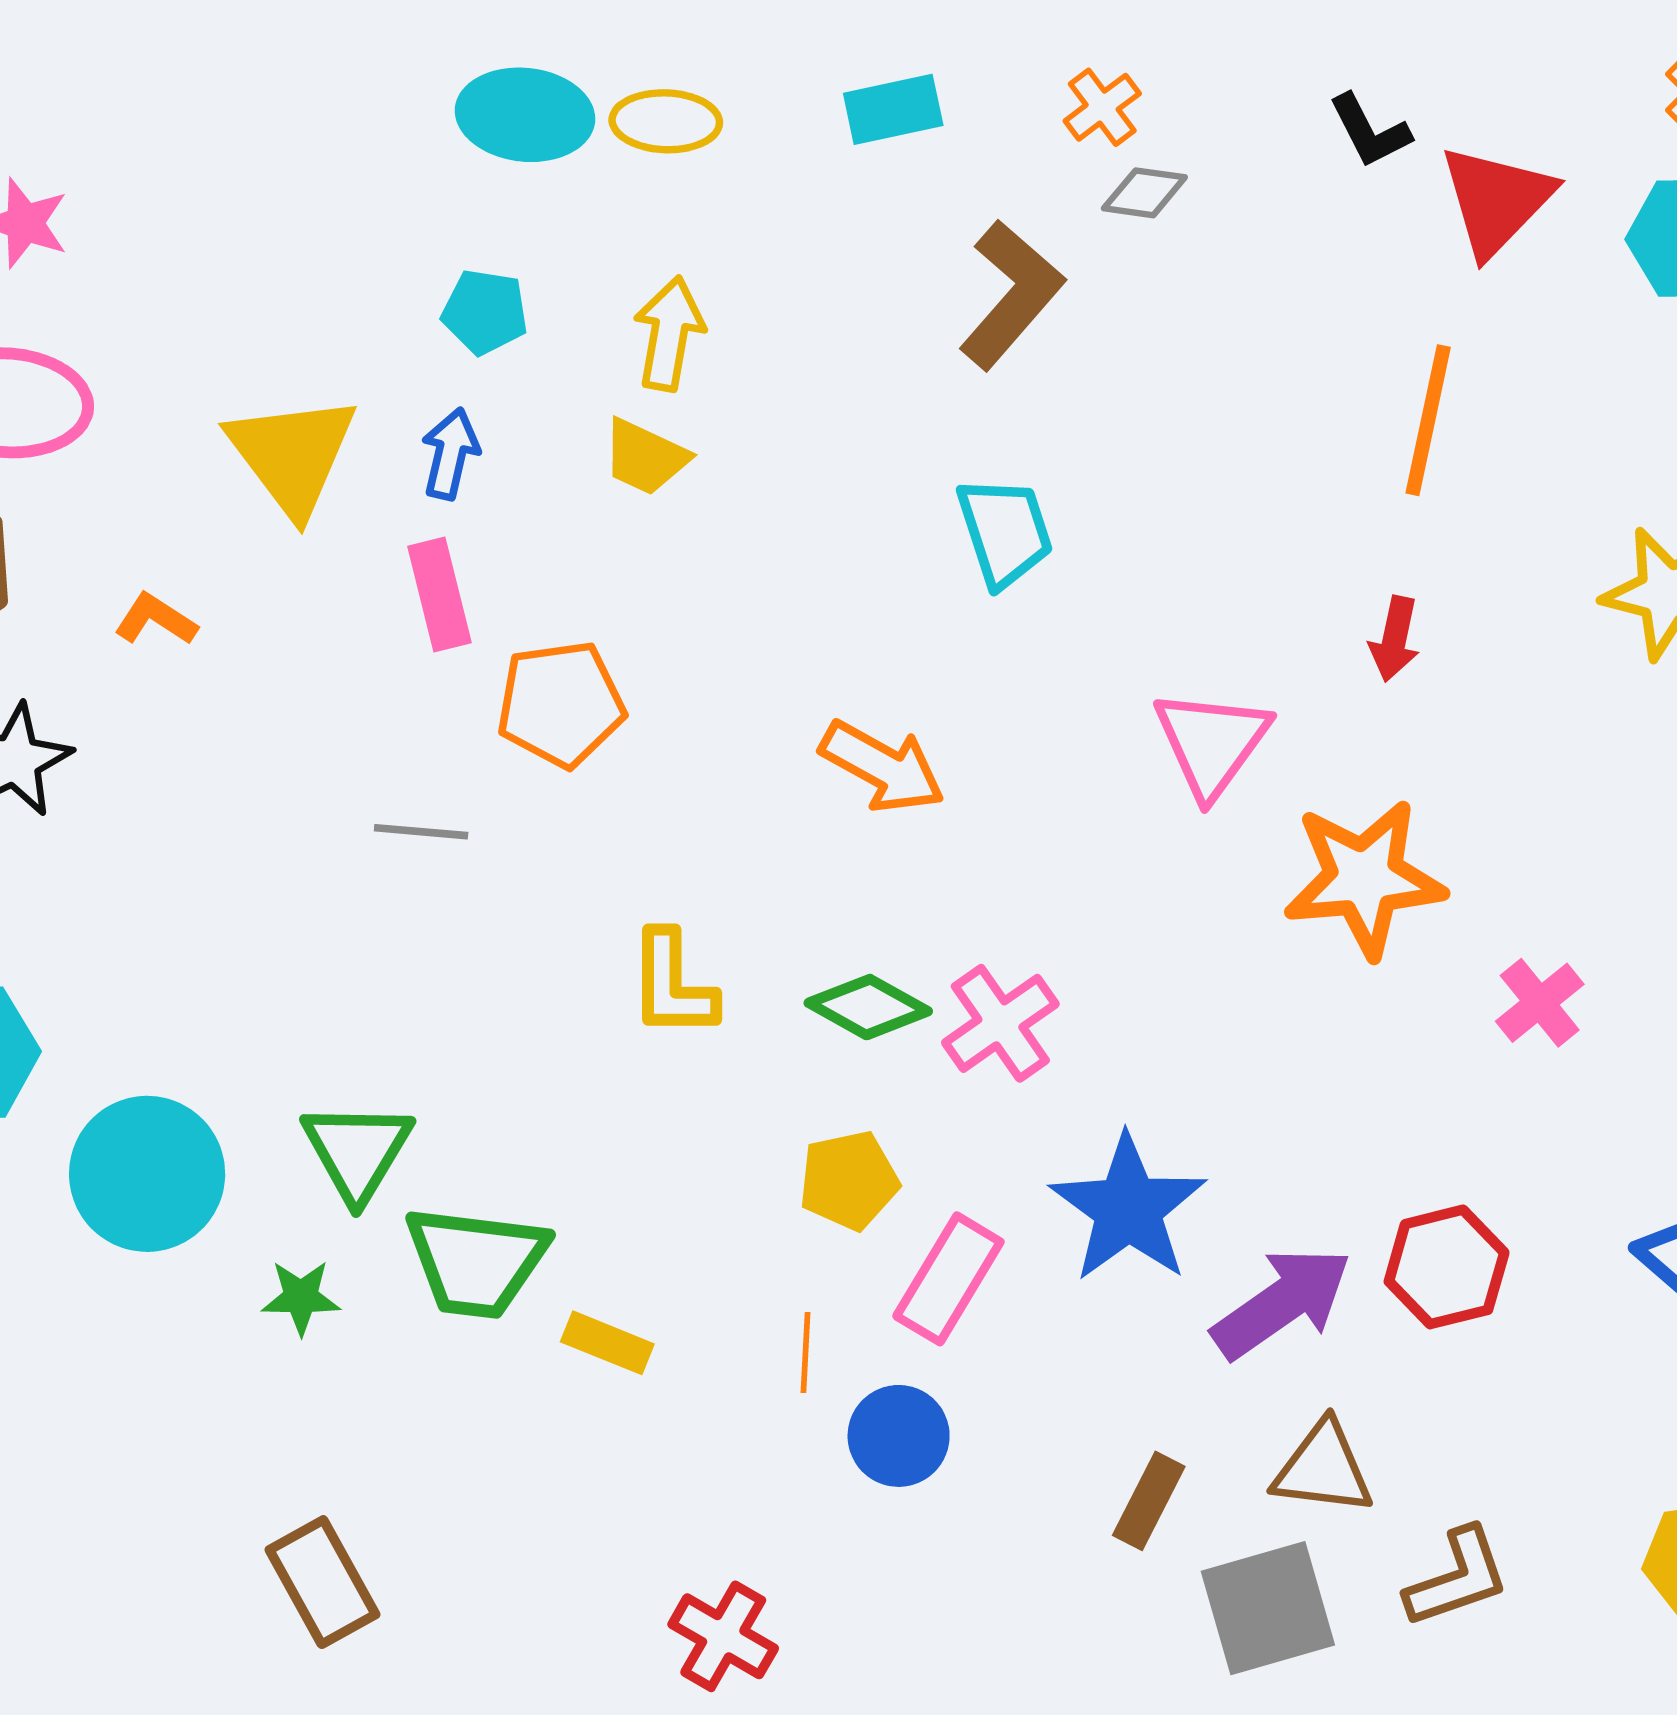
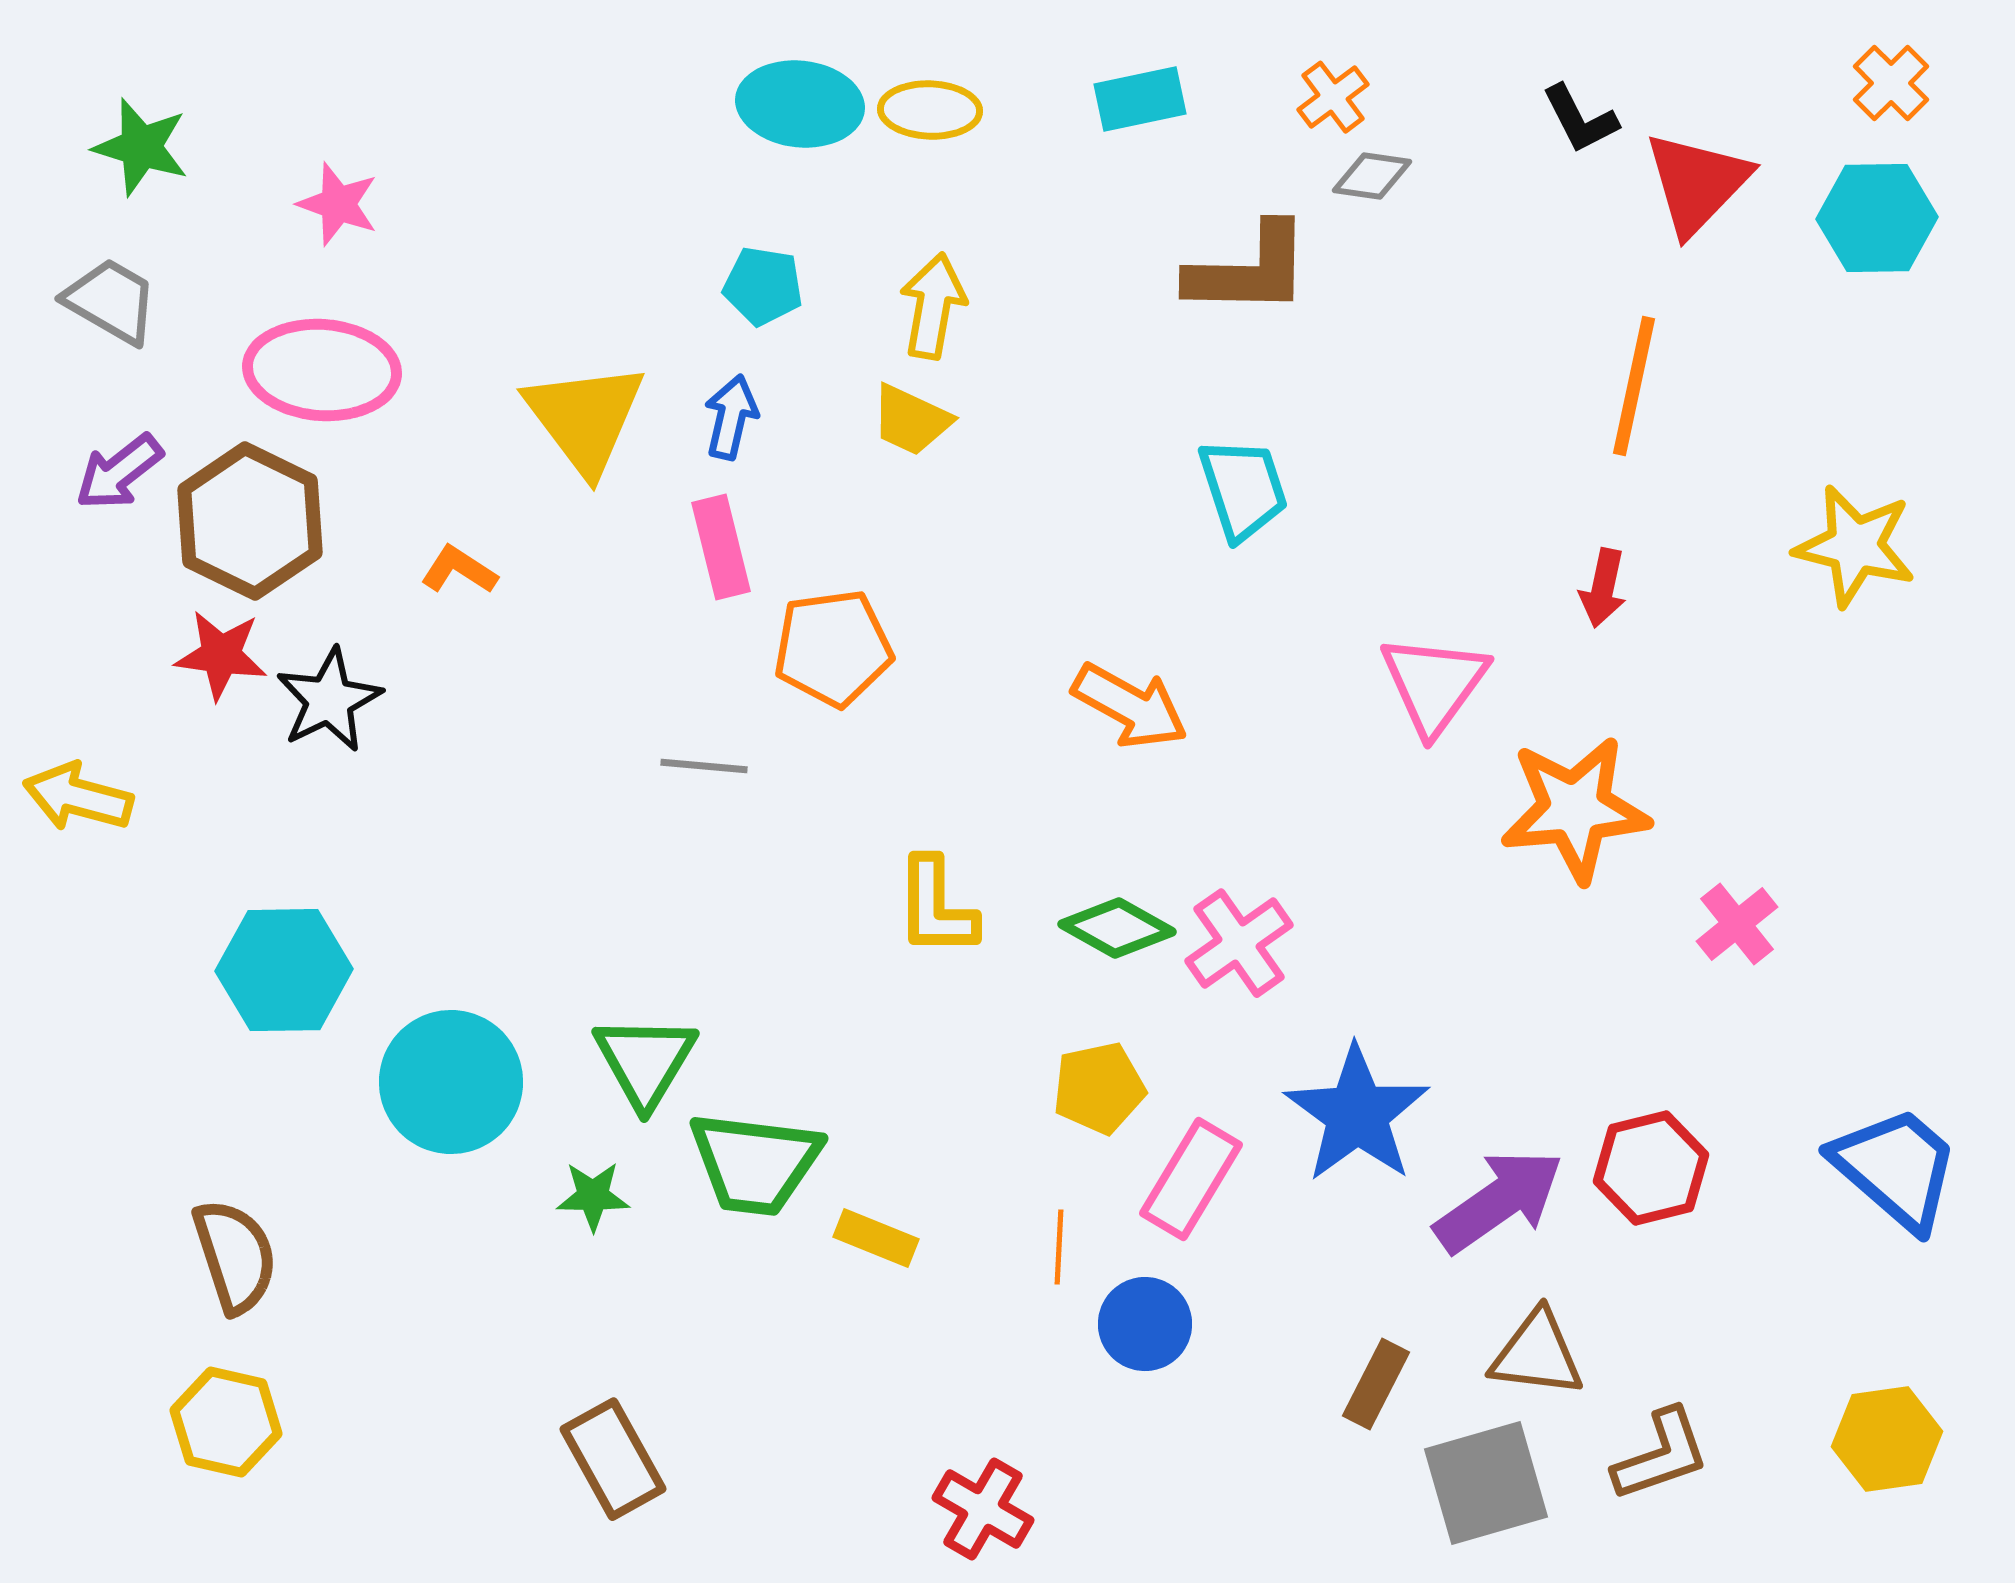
brown L-shape: (1011, 295) -> (1249, 270), turned 50

